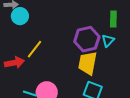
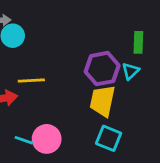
yellow line: (34, 49) -> (31, 80), turned 48

